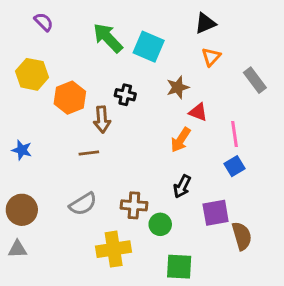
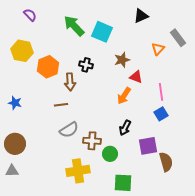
orange triangle: (211, 57) -> (158, 49), moved
gray rectangle: (255, 80) -> (178, 38), moved
gray semicircle: (83, 204) -> (69, 130), moved

